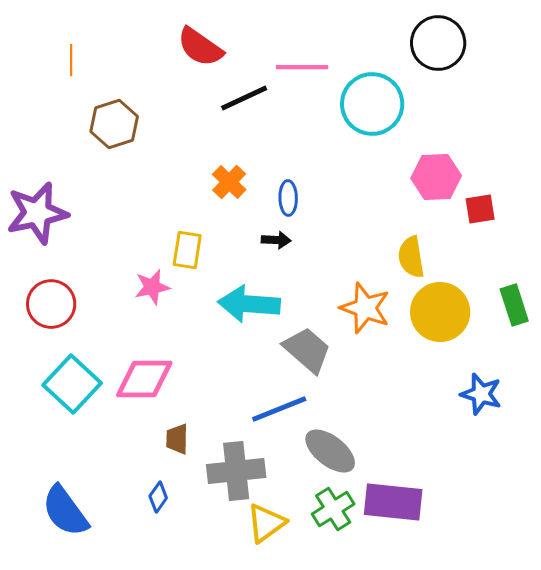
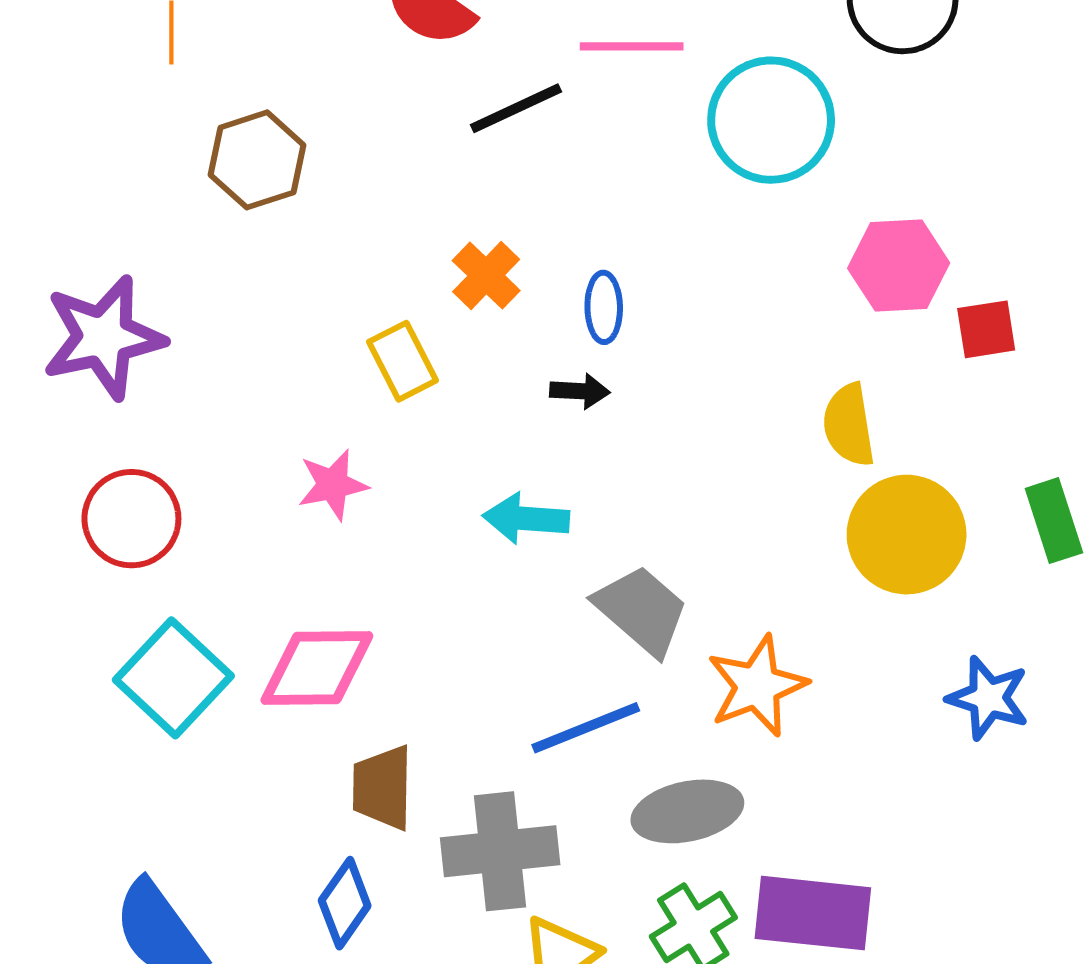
yellow rectangle: (187, 250) -> (402, 361), moved, turned -36
cyan arrow: (249, 304) -> (526, 519), size x0.7
orange star: (365, 308) -> (757, 686), moved, turned 30
brown trapezoid: (177, 439) -> (383, 788), size x1.4
gray ellipse: (330, 451) -> (687, 811), turned -50
blue diamond: (158, 497) -> (345, 903), size x1.4

